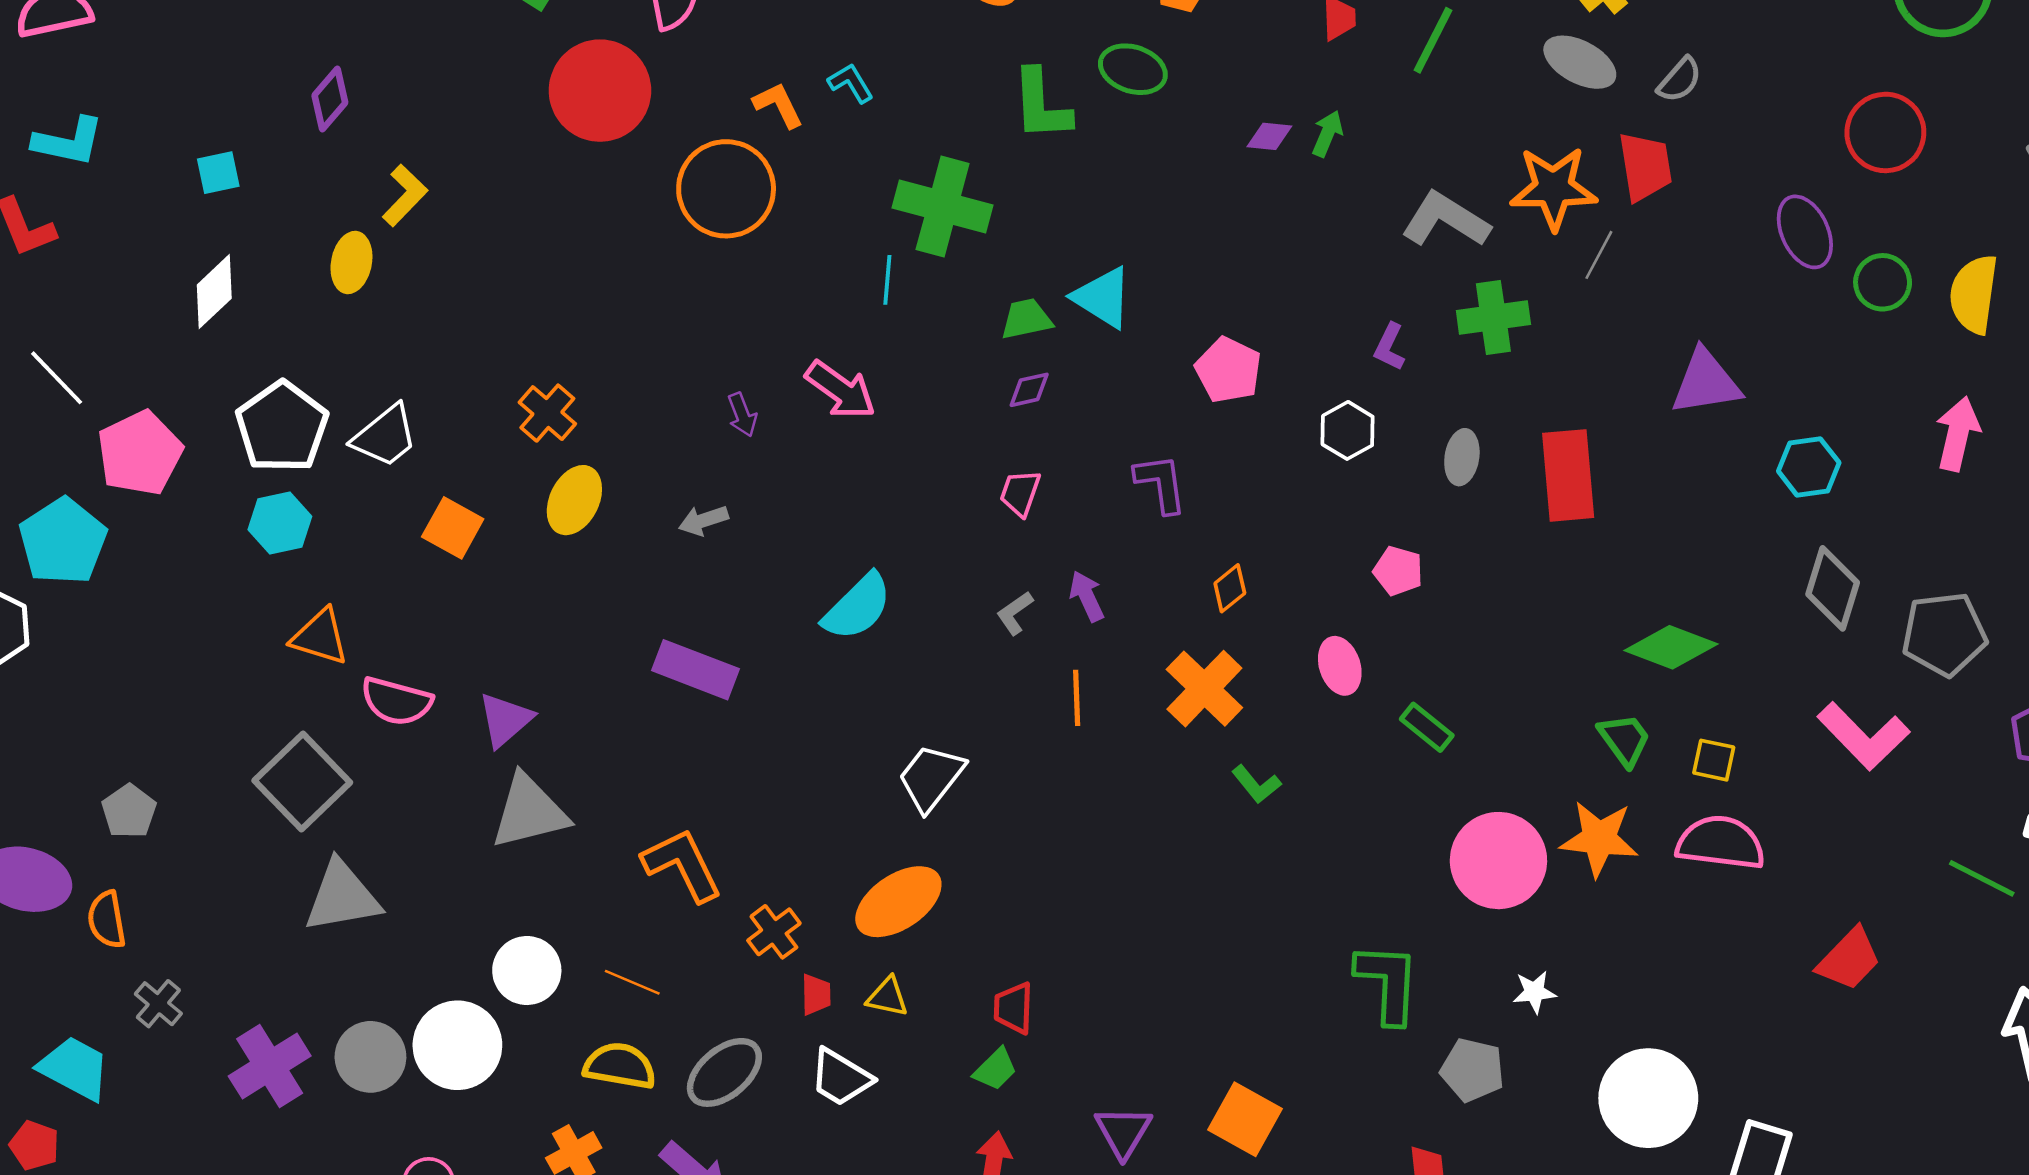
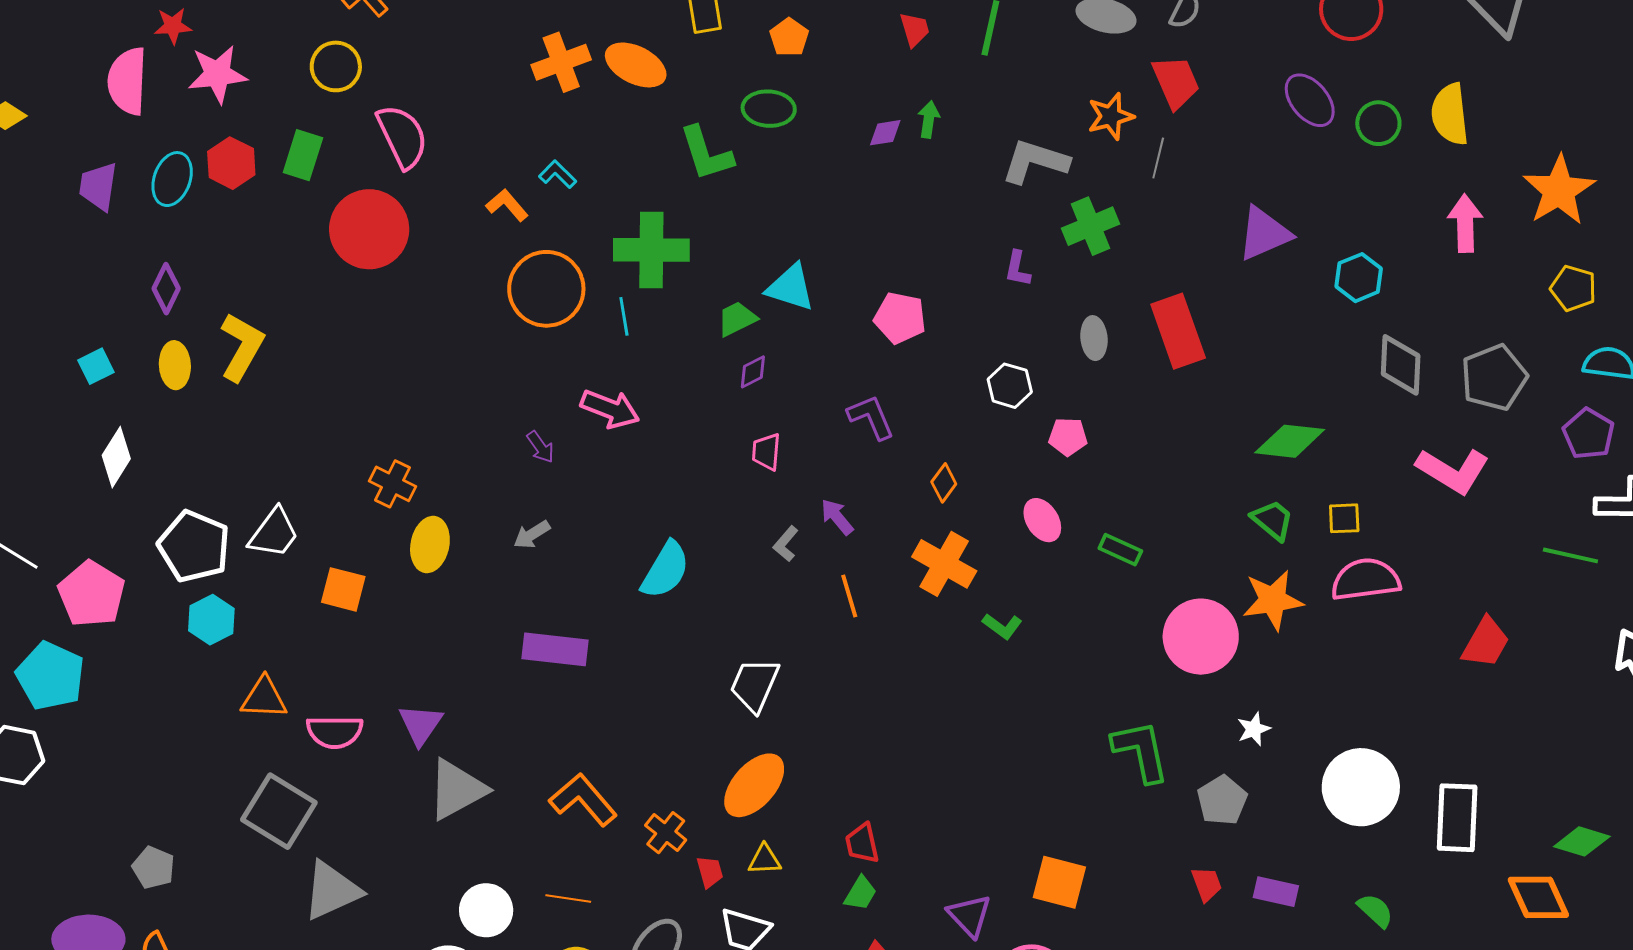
orange star: (1553, 188) -> (1111, 116), size x0.7
orange circle: (726, 189) -> (546, 289), moved
yellow L-shape: (405, 195) -> (242, 347), size x1.4
yellow ellipse: (351, 263) -> (175, 365), moved
white hexagon: (1348, 430) -> (1010, 386), moved
gray pentagon: (1472, 1070) -> (1222, 800), turned -30

